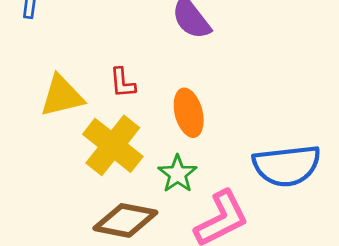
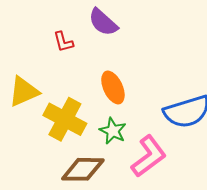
red L-shape: (123, 83) -> (63, 42), moved

